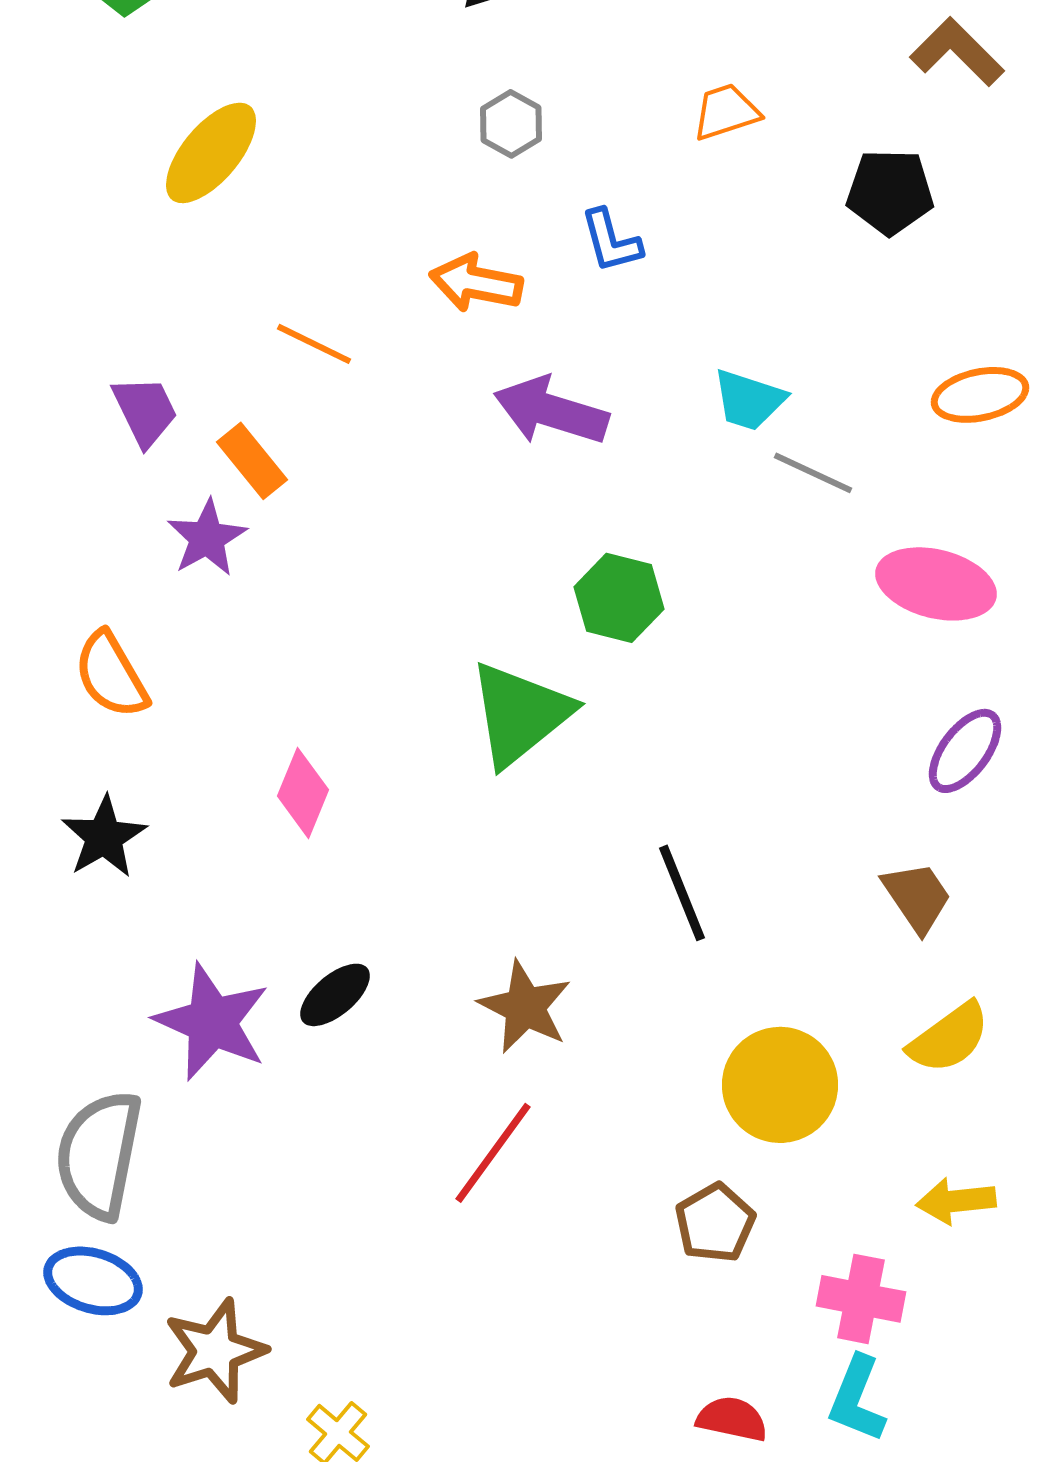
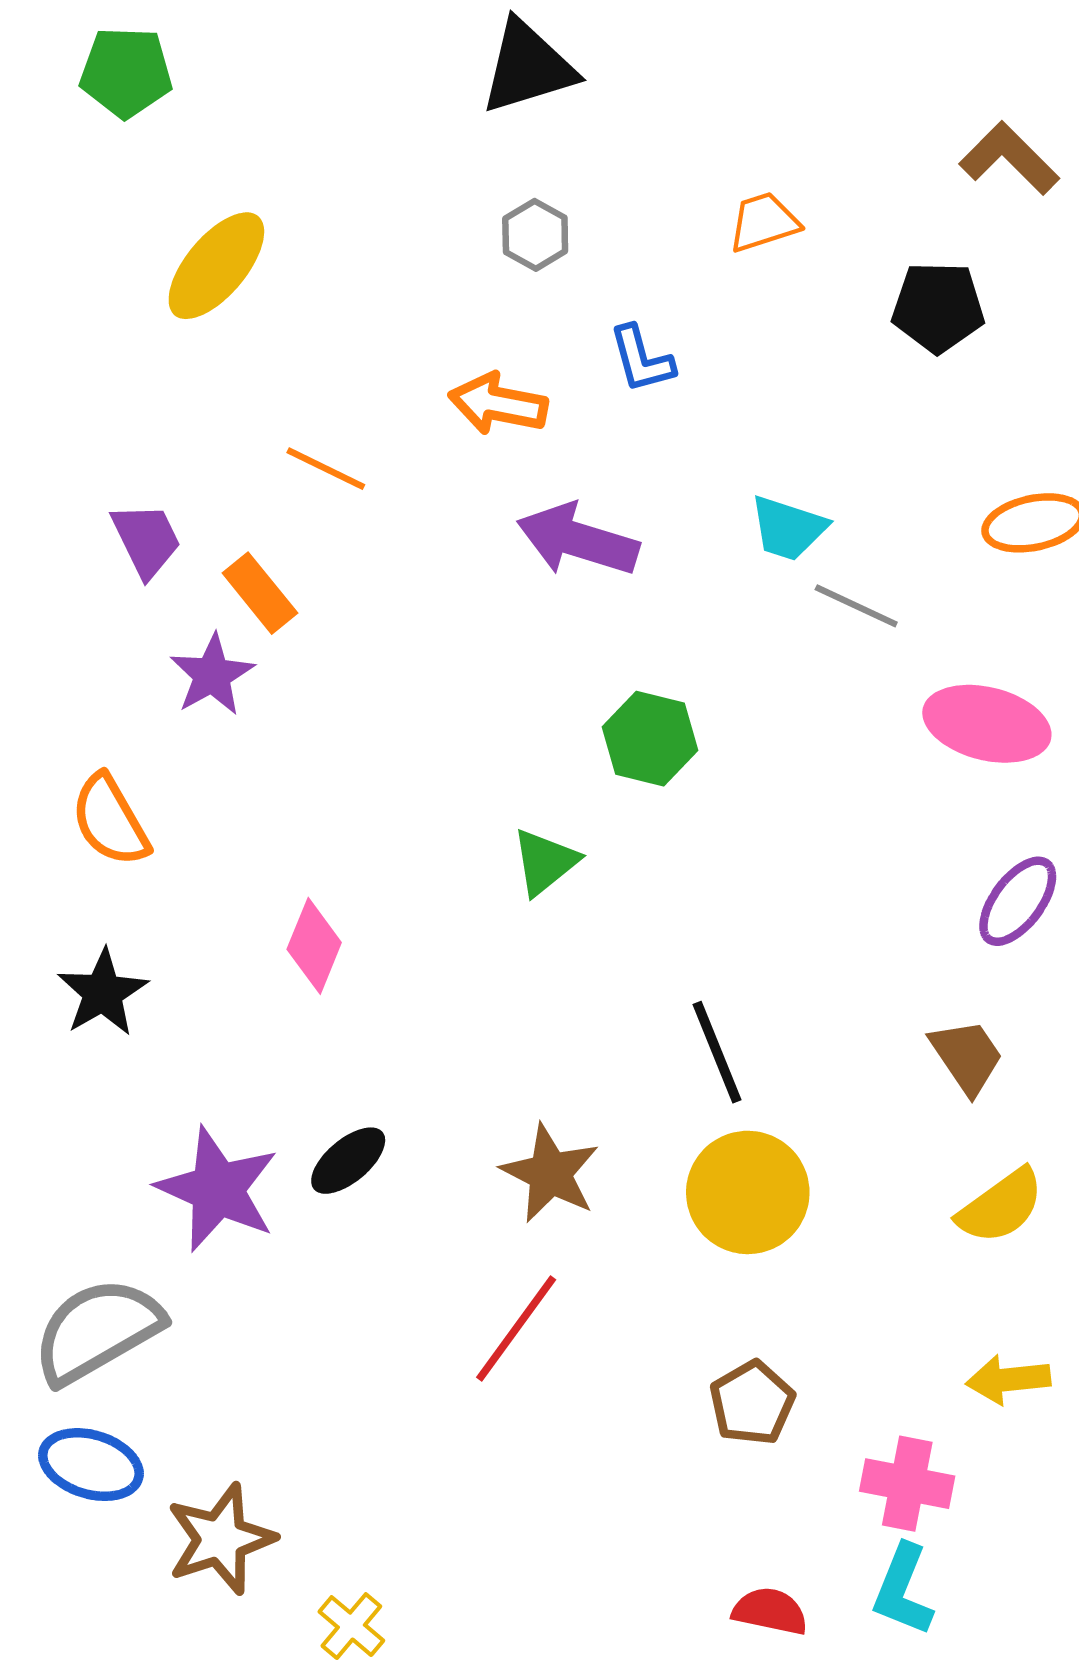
green triangle: (520, 714) -> (545, 862), size x0.6
yellow circle: (780, 1085) -> (748, 1192), moved
gray semicircle: (99, 1155) -> (97, 1331), turned 49

